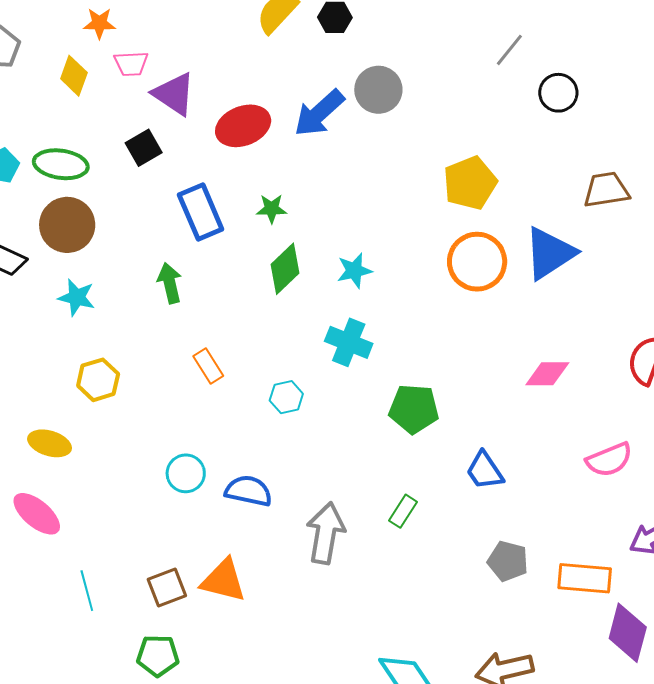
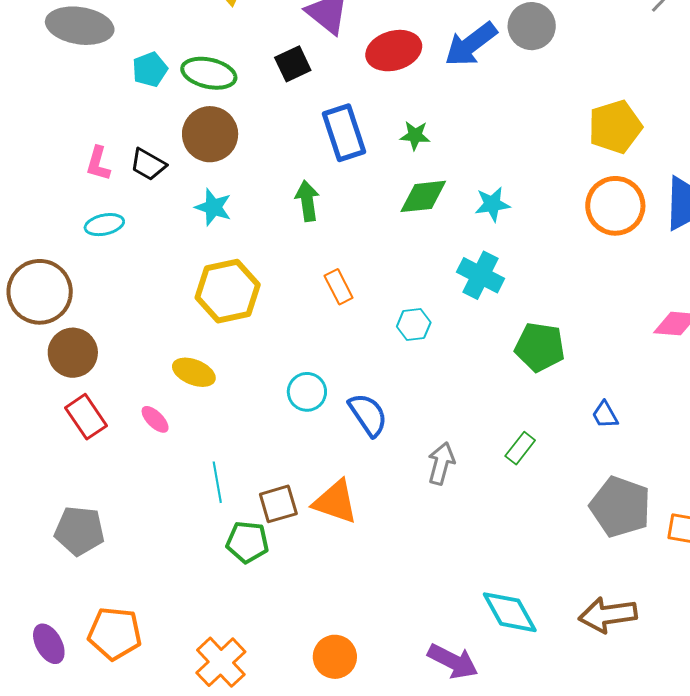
green diamond: (285, 269) -> (423, 196), turned 33
yellow hexagon: (98, 380) -> (228, 291), size x1.5
yellow ellipse: (50, 443) -> (194, 372), moved
blue trapezoid: (485, 471) -> (605, 415), size x0.7
blue semicircle: (249, 491) -> (368, 415), turned 39
pink ellipse: (37, 514) -> (155, 419), size x0.6
gray arrow: (326, 533) -> (441, 463), size x0.7
gray pentagon: (508, 561) -> (620, 507), size x1.5
cyan line: (87, 591) -> (217, 482), moved
green pentagon: (158, 656) -> (247, 542), moved

